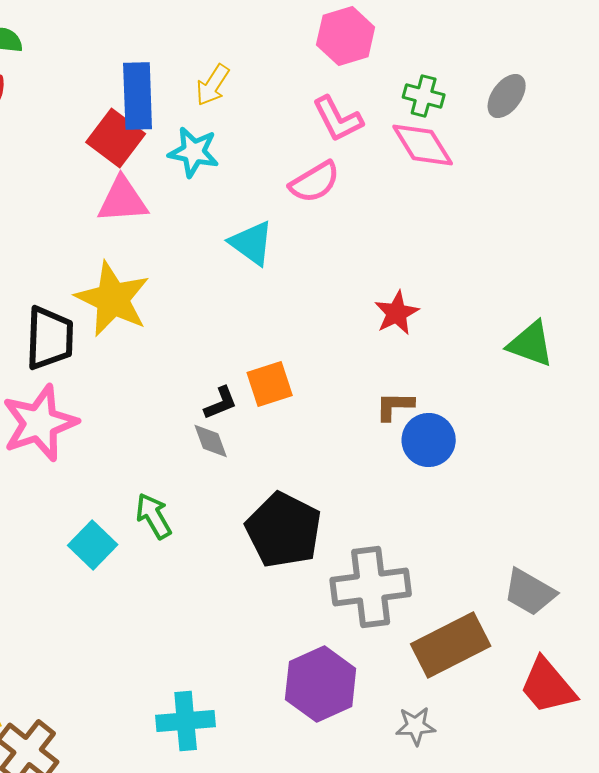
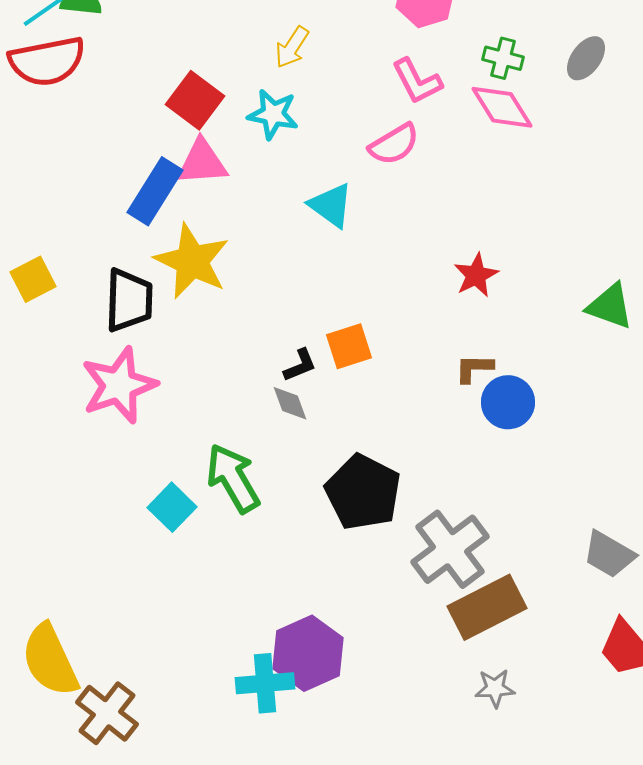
blue rectangle: (138, 96) -> (155, 191), moved, turned 34
green arrow: (154, 516) -> (233, 478), size x1.5
gray cross: (371, 587) -> (450, 549), turned -30
brown rectangle: (451, 645) -> (487, 607), moved
purple hexagon: (321, 684) -> (308, 653), moved

